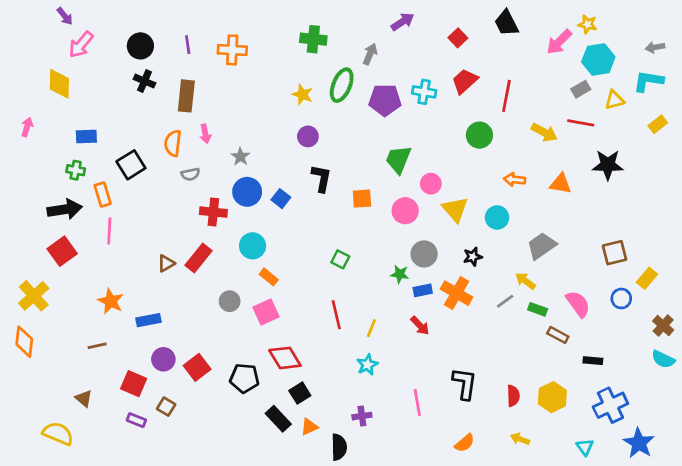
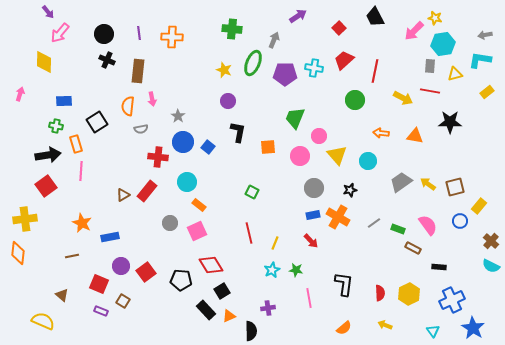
gray rectangle: (581, 89) -> (430, 66), turned -56
green star: (400, 274) -> (296, 270), moved
yellow arrow: (525, 281) -> (428, 184), moved
yellow cross: (34, 296) -> (25, 219), turned 35

